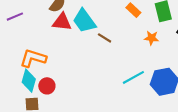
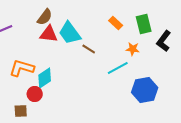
cyan line: (133, 77) -> (118, 68), moved
cyan diamond: (29, 81) -> (45, 78), moved, turned 40

